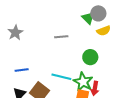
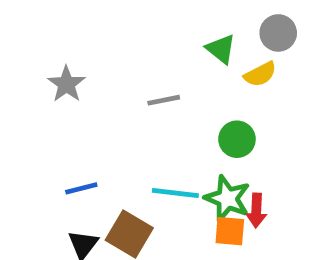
gray circle: (98, 13) -> (278, 33), moved
gray star: (15, 33) -> (66, 84), moved

